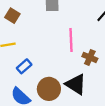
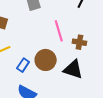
brown circle: (49, 89) -> (46, 60), moved

